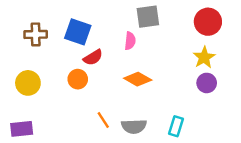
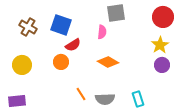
brown cross: (36, 34) -> (28, 27), turned 30
cyan rectangle: (176, 126) -> (138, 99), turned -35

